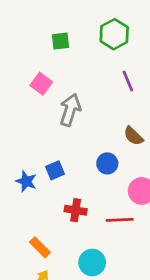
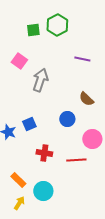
green hexagon: (114, 34) -> (57, 25), moved
purple line: (128, 81) -> (82, 59), turned -56
cyan circle: (92, 262) -> (43, 191), moved

